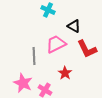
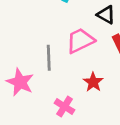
pink star: (23, 83) -> (20, 82), moved

